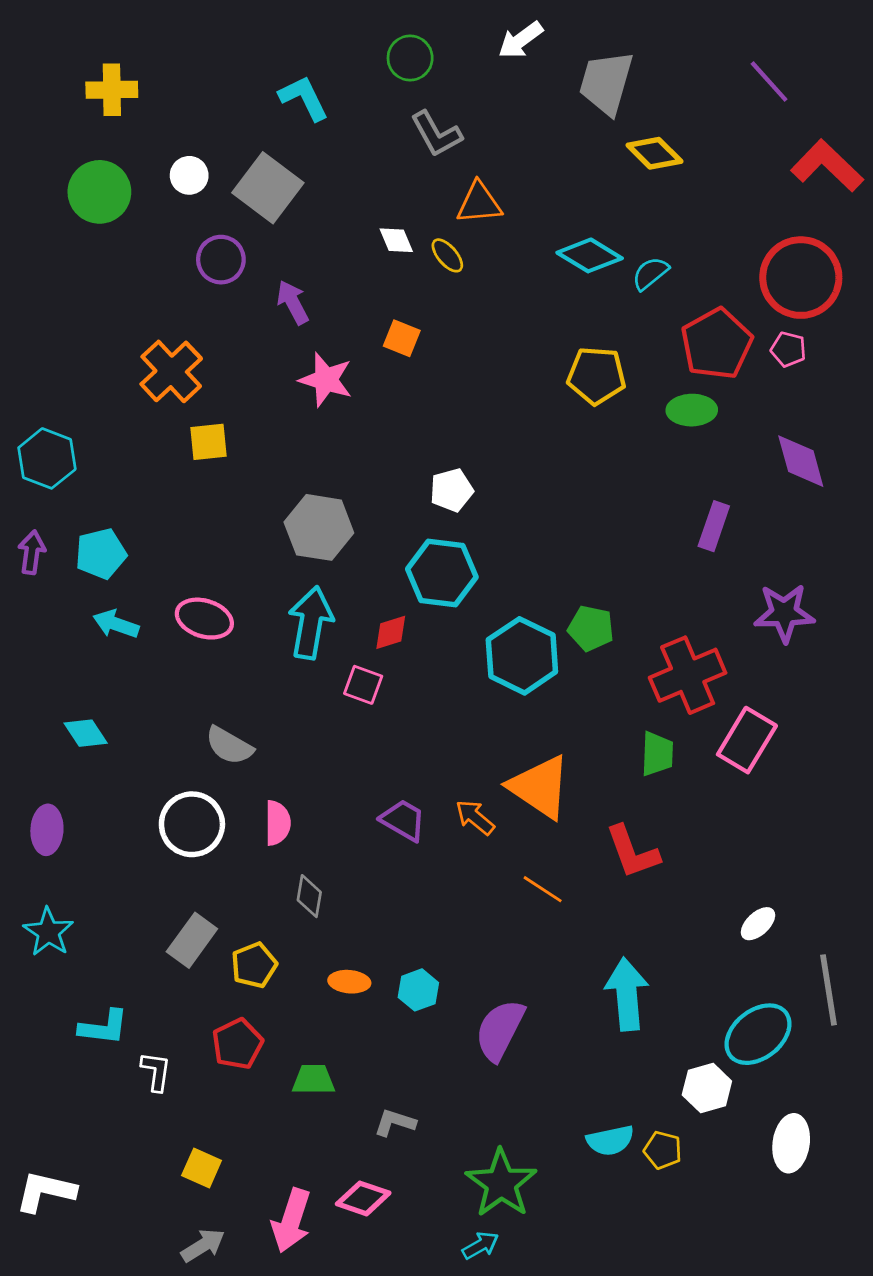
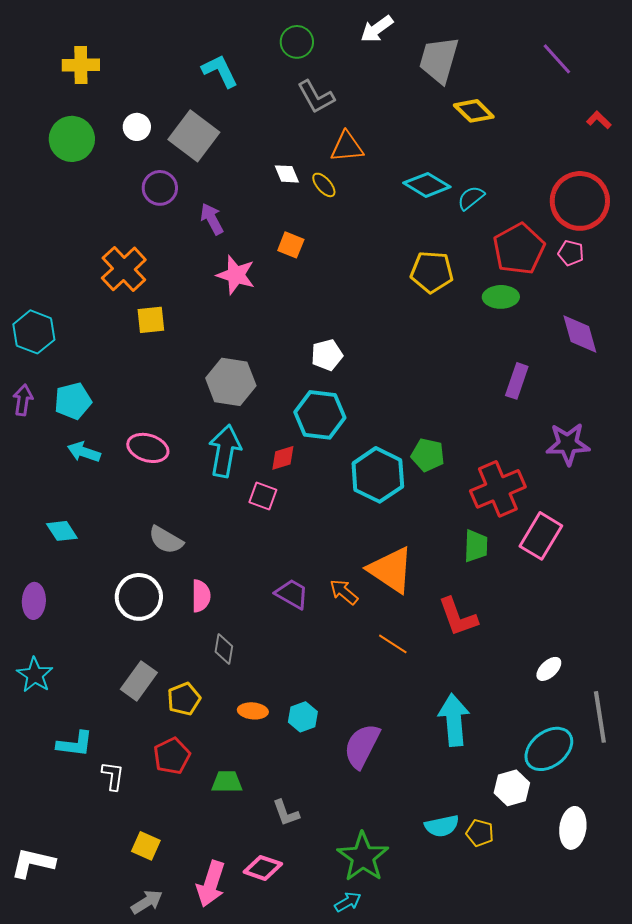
red L-shape: (827, 166) -> (599, 120), size x0.5
gray L-shape: (395, 1123) -> (286, 813), turned -128

